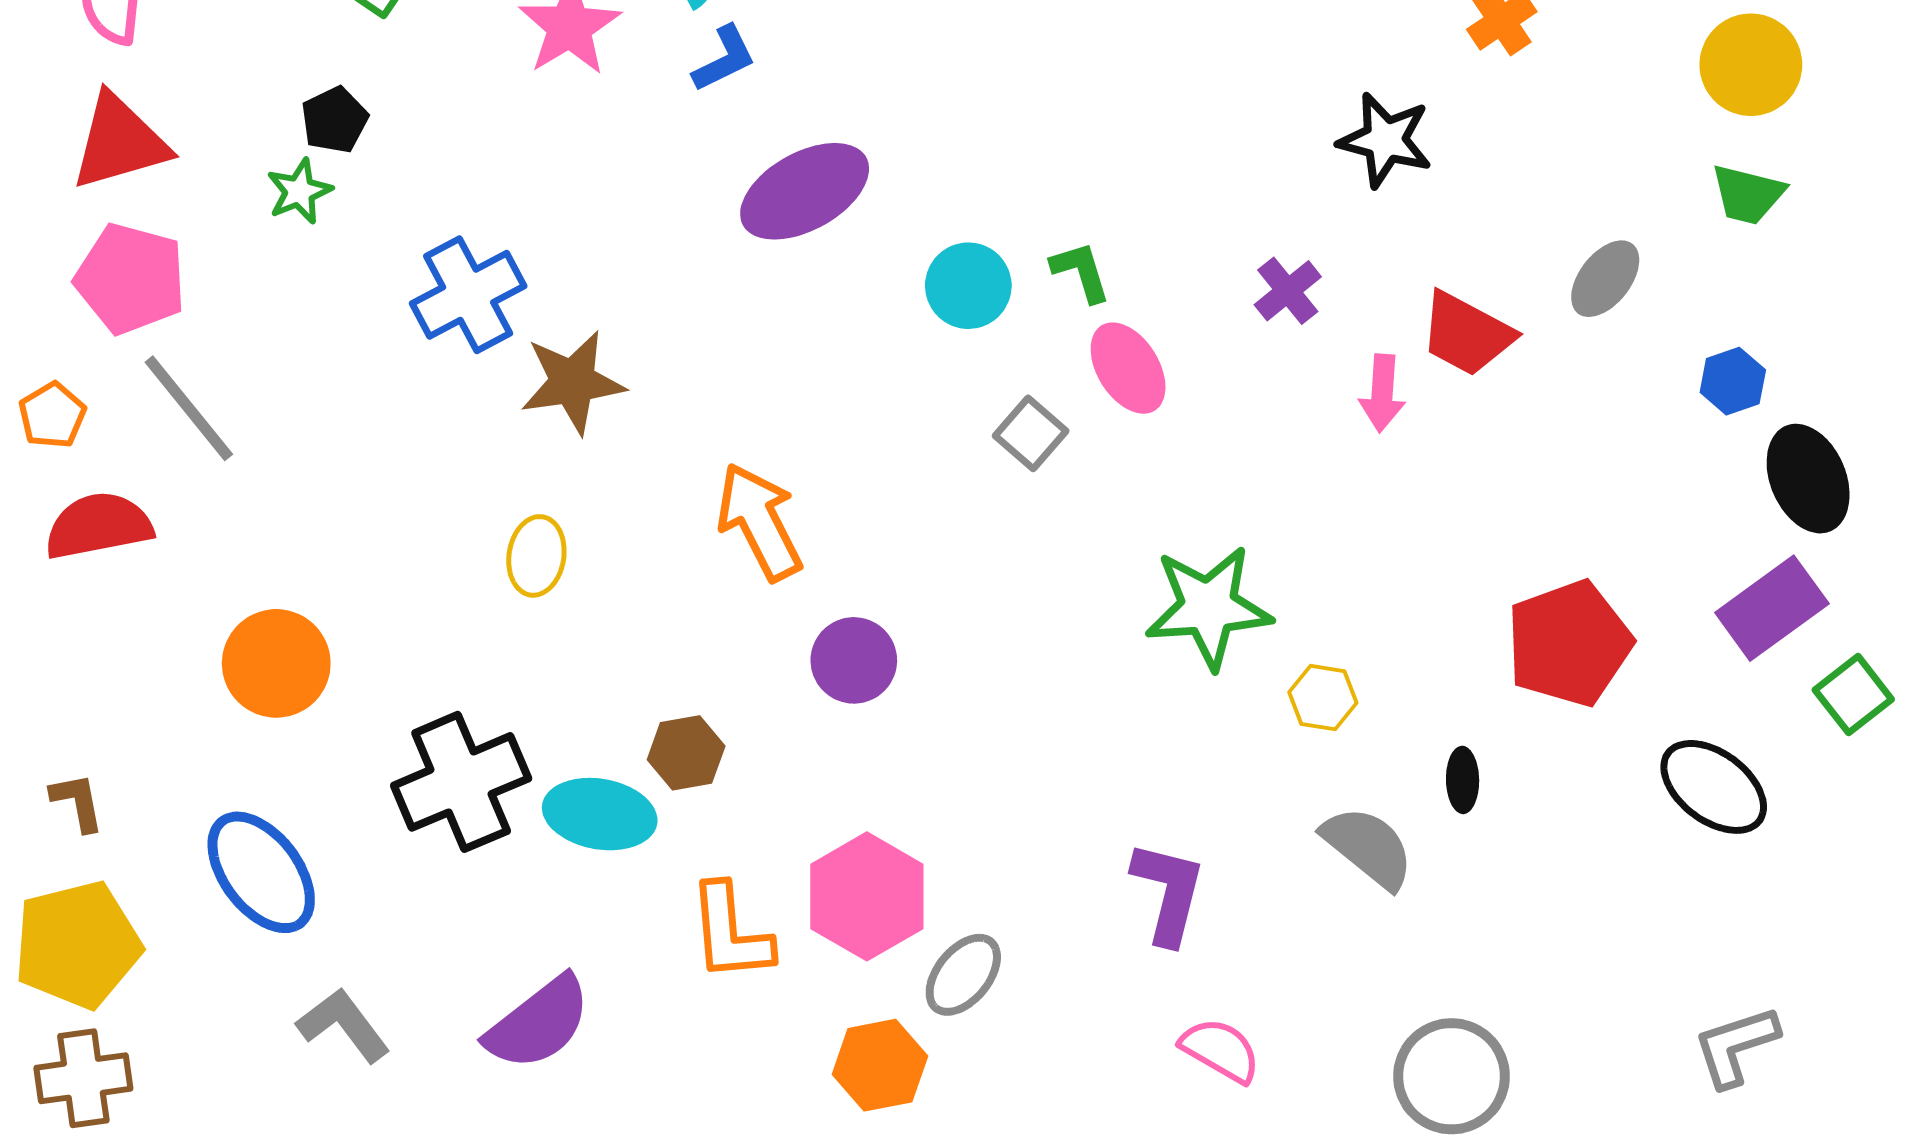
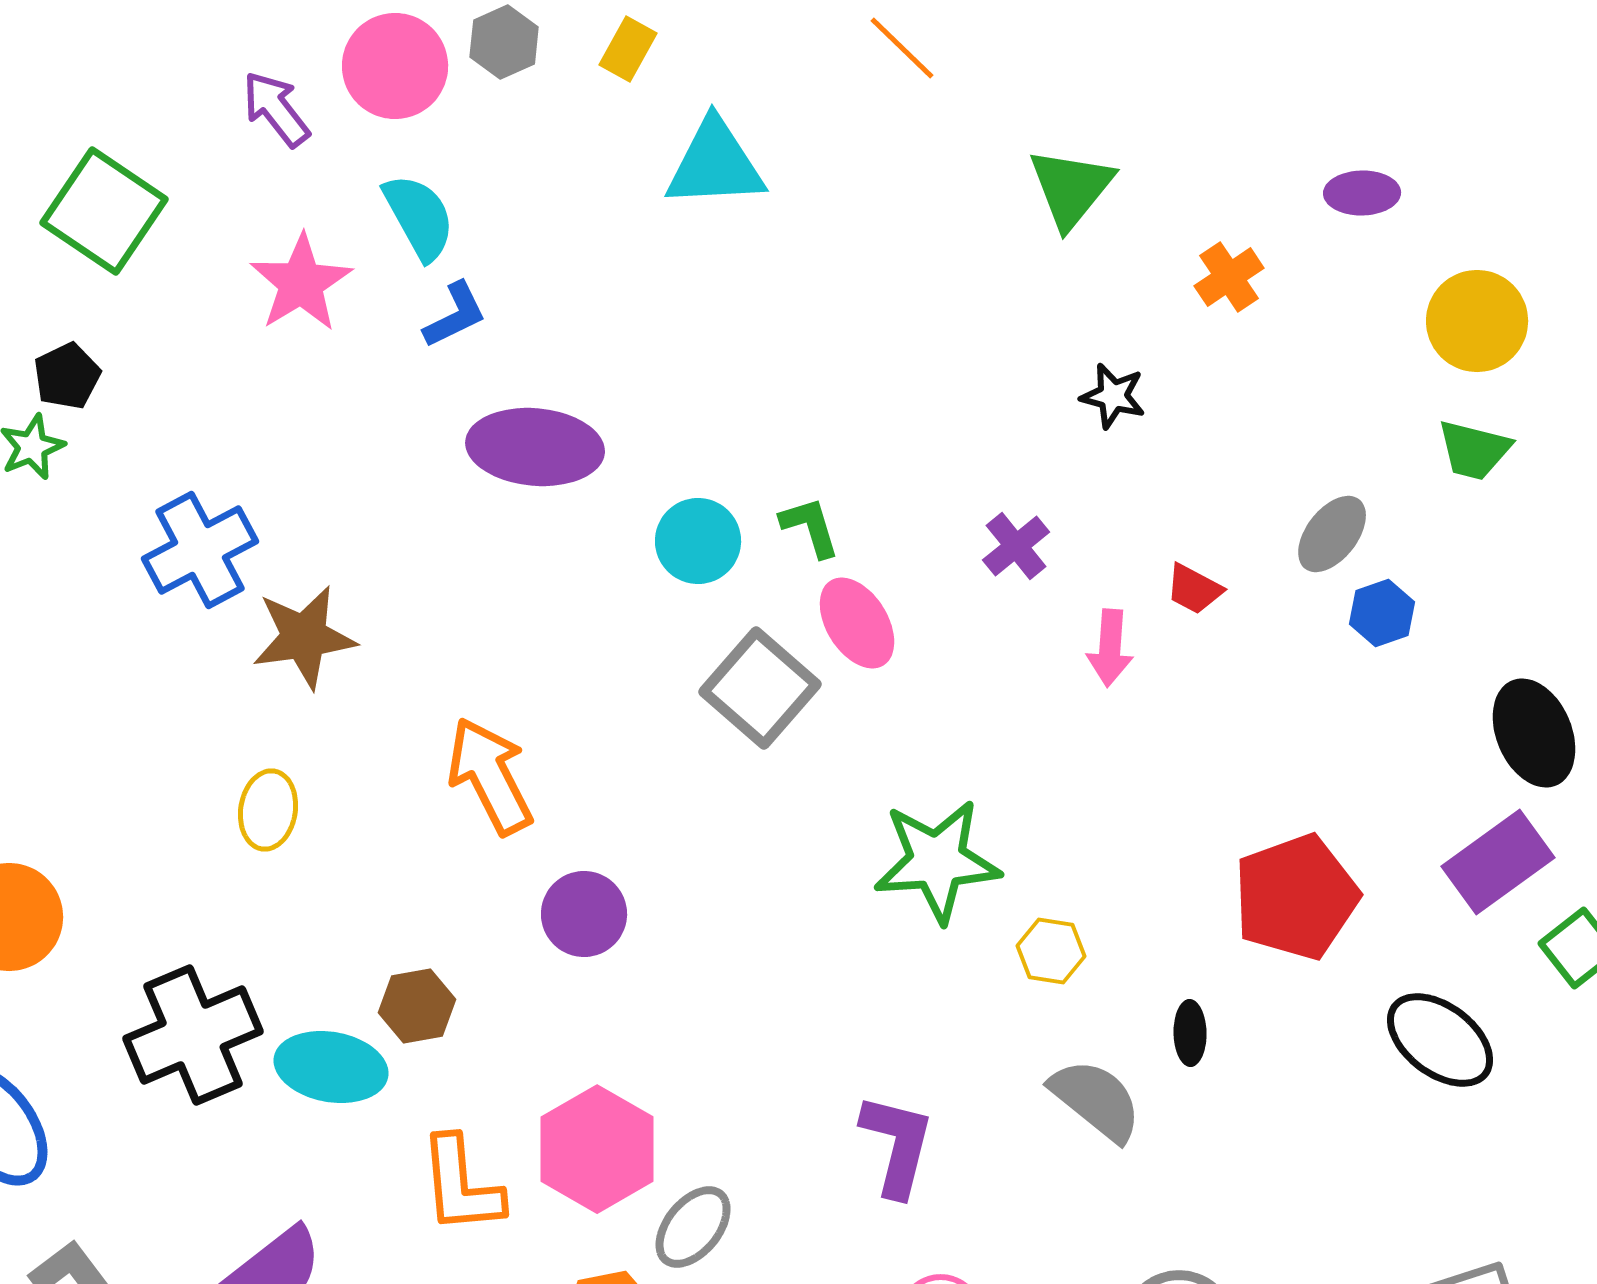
black star: (1385, 140) -> (1113, 396), size x0.7
purple ellipse: (805, 191) -> (535, 447), turned 34
red trapezoid: (1467, 334) -> (1194, 589), size x0.6
blue hexagon: (1733, 381) -> (1382, 613), moved
gray square: (1031, 433) -> (760, 688), size x1.6

